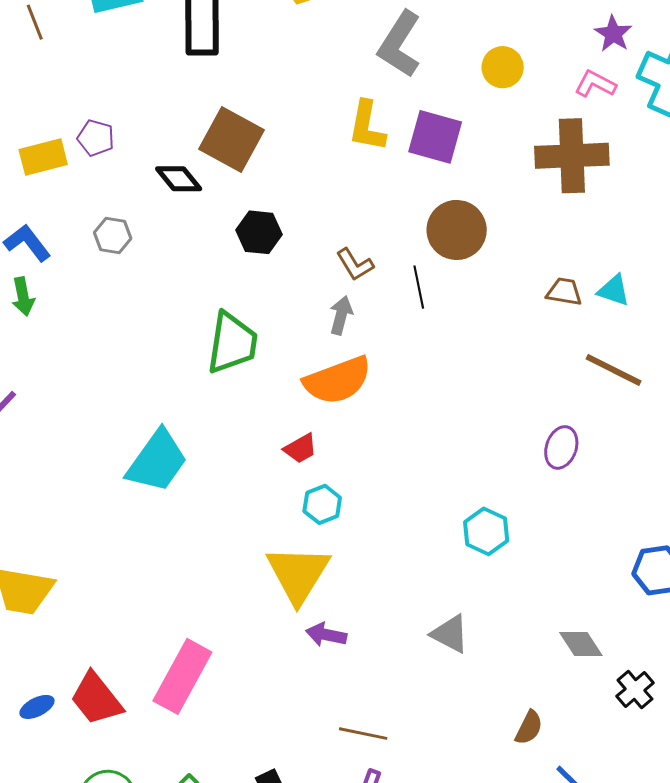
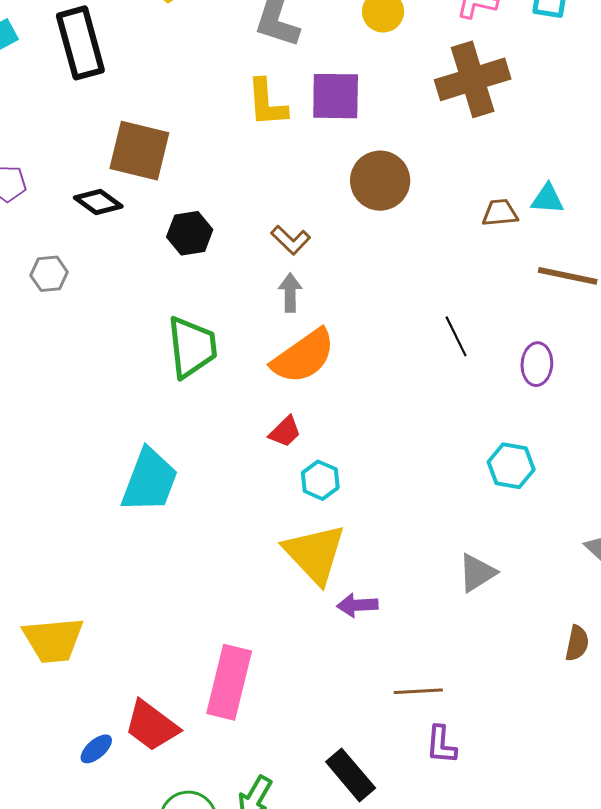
black line: (419, 287) -> (456, 336), moved
cyan hexagon: (486, 531) -> (511, 466), moved
gray triangle: (450, 634) -> (477, 573), turned -45

